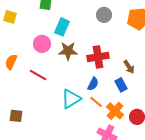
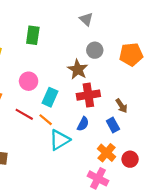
cyan rectangle: (62, 27) -> (50, 97), moved
brown star: (68, 51) -> (78, 69), moved, turned 30
orange line: (96, 102) -> (46, 120), moved

